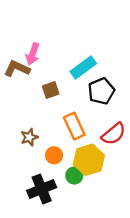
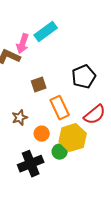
cyan rectangle: (83, 68) -> (46, 32), moved
brown square: (51, 90) -> (39, 85), moved

